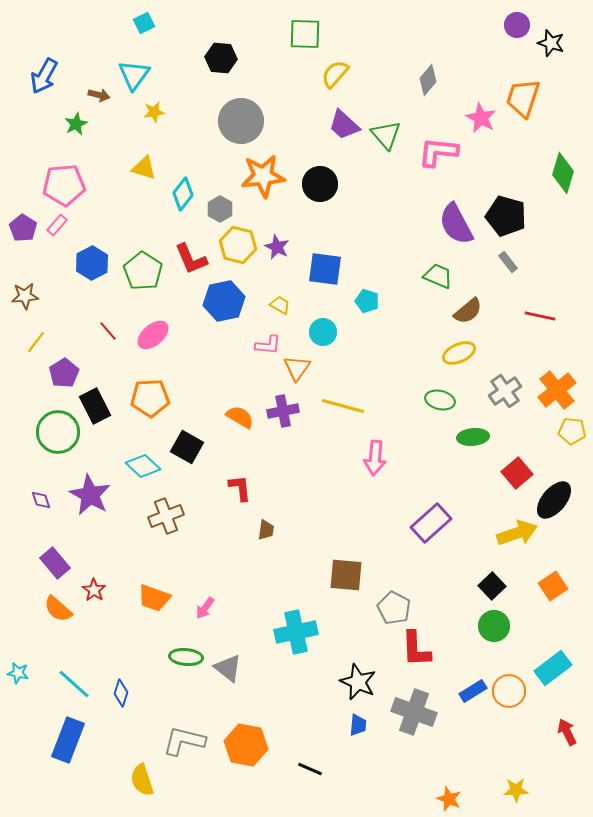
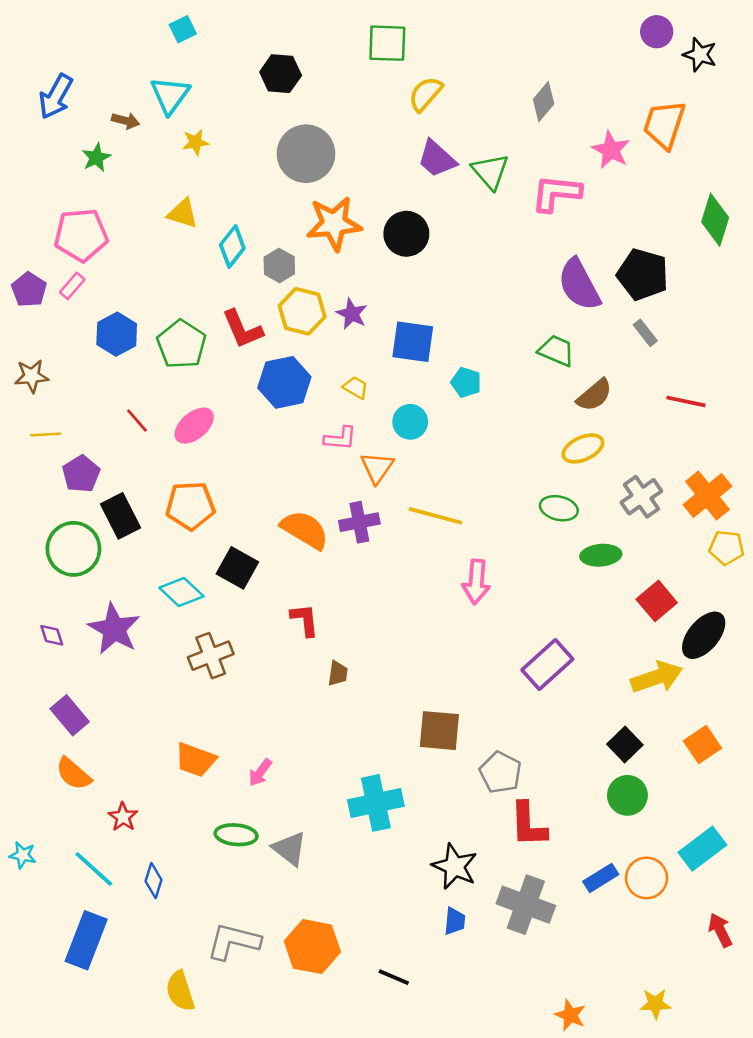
yellow line: (36, 342) -> (46, 435), turned 50
orange semicircle: (240, 417) -> (305, 530), size x1.4
red star: (94, 590) -> (123, 817), moved

